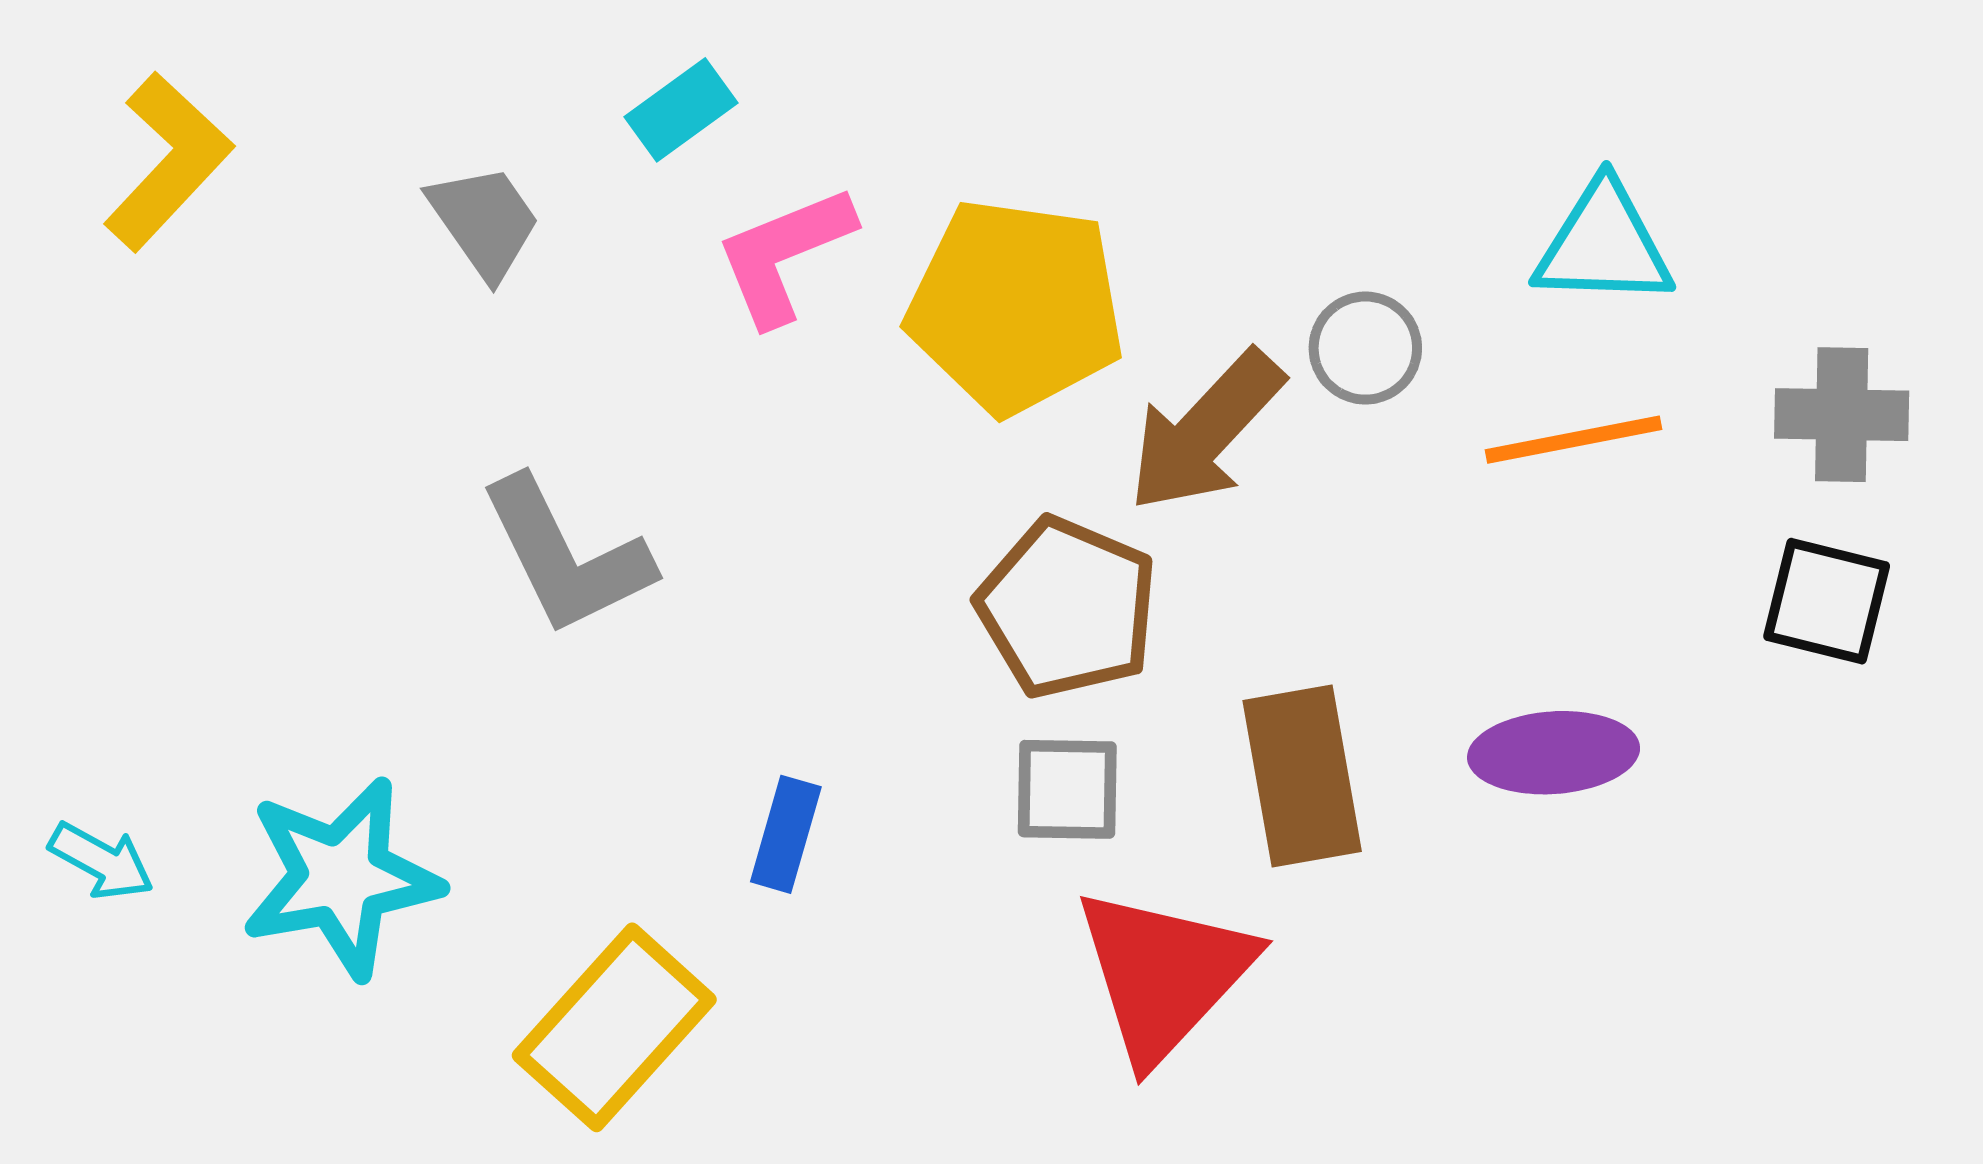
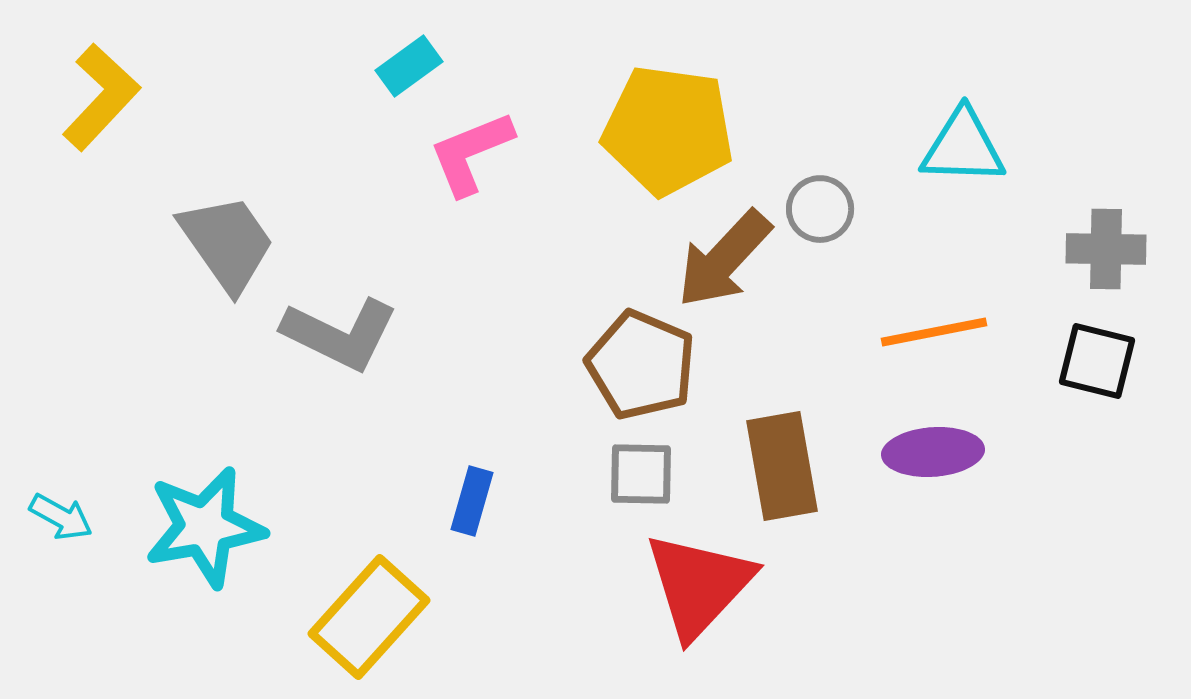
gray trapezoid: (484, 221) -> (227, 243), moved, size x1.4
yellow pentagon: (1016, 306) -> (668, 130), moved
orange line: (1574, 440) -> (934, 332), moved
gray L-shape: (566, 556) -> (340, 334), turned -38

